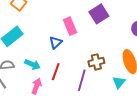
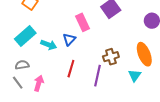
cyan arrow: (32, 64) -> (49, 45), moved
pink arrow: (37, 86) -> (39, 83), moved

